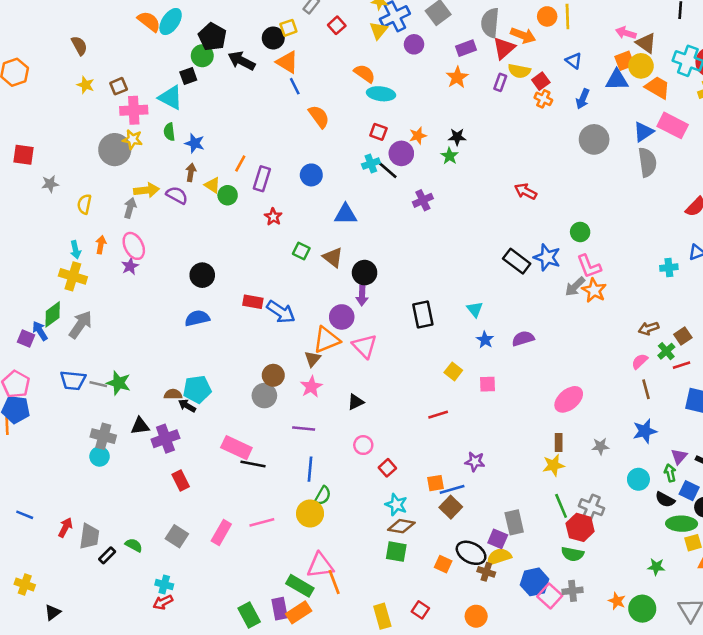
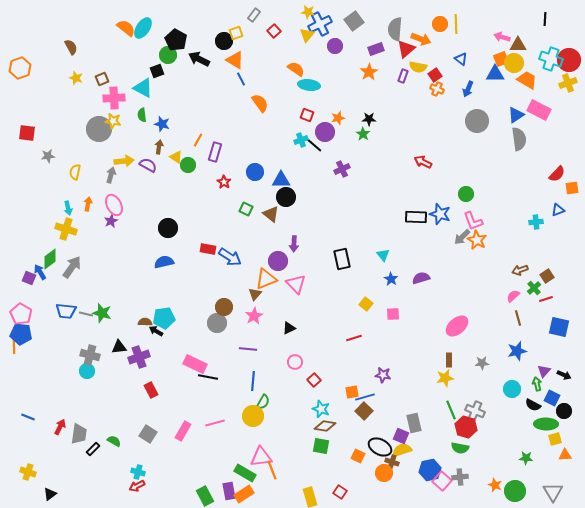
brown triangle: (646, 43) -> (518, 45), turned -36
blue circle: (311, 175) -> (255, 172), moved
black rectangle: (517, 261) -> (416, 217), turned -35
black circle: (365, 273) -> (286, 197), moved
orange circle: (476, 616) -> (384, 473), moved

